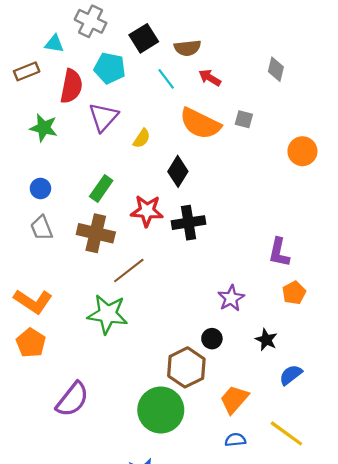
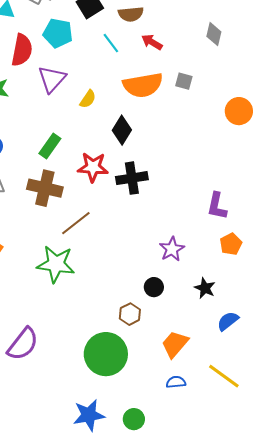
orange semicircle: (200, 124) -> (143, 85), turned -36
brown hexagon: (186, 367) -> (130, 314), size x0.6

